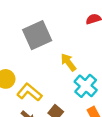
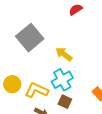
cyan cross: (86, 86) -> (62, 80), moved, turned 35

